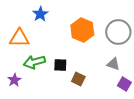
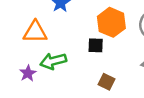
black square: (60, 65) -> (96, 45), moved
purple star: (14, 80) -> (28, 73), moved

